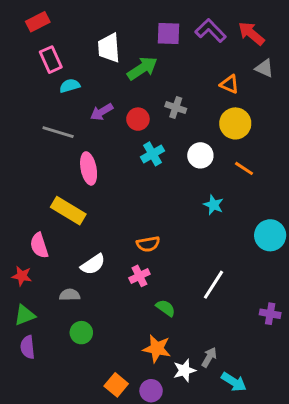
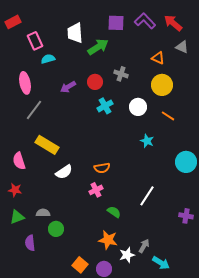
red rectangle: (38, 22) -> (13, 22), moved
purple arrow: (102, 112) -> (68, 87), moved
gray line: (58, 132) -> (34, 110), moved, turned -70
pink ellipse: (89, 168) -> (25, 83), moved
pink semicircle: (39, 245) -> (19, 161), moved
white semicircle: (93, 264) -> (64, 172), moved
gray semicircle: (70, 295) -> (43, 213), moved
purple semicircle: (28, 347) -> (30, 243), moved

